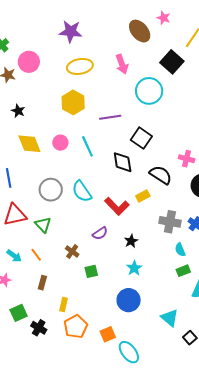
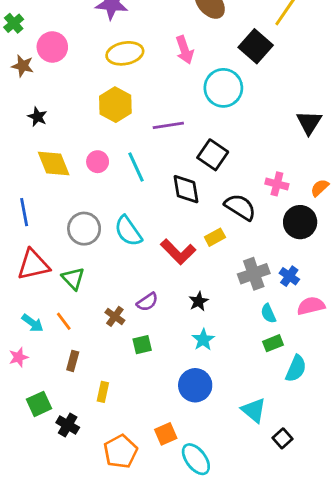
gray cross: (170, 222) -> (254, 274), turned -30
purple semicircle: (100, 233) -> (147, 302), moved
orange pentagon: (76, 326) -> (121, 451), moved

